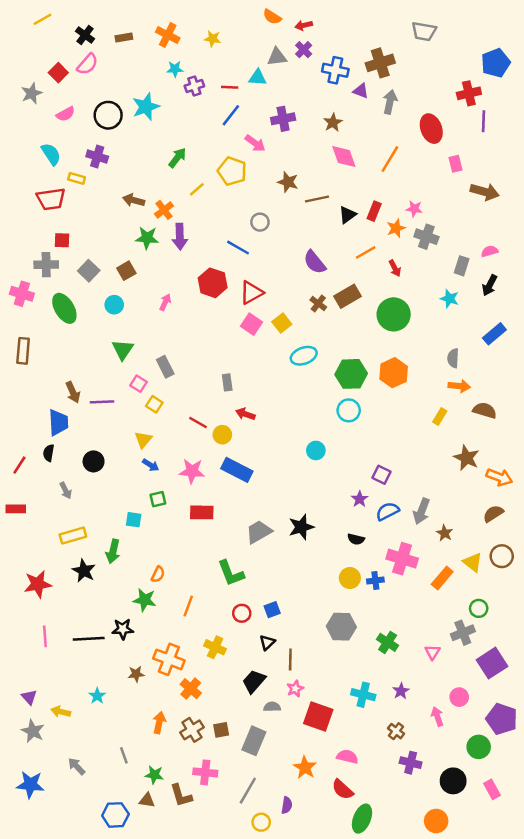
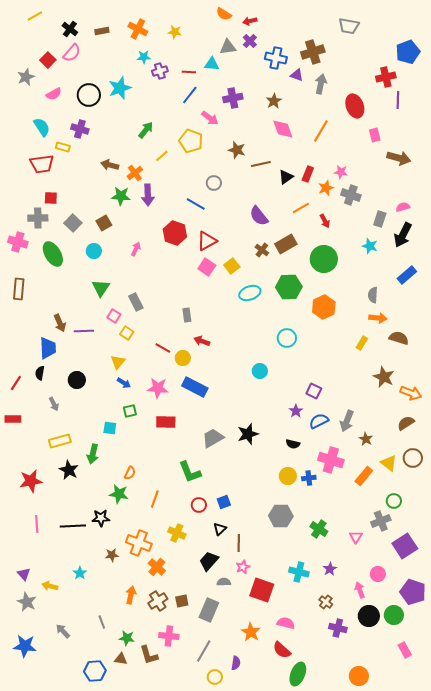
black arrow: (490, 285) -> (403, 235), size x1.4
green hexagon: (351, 374) -> (289, 287), moved
black circle: (453, 781) -> (369, 616), moved

